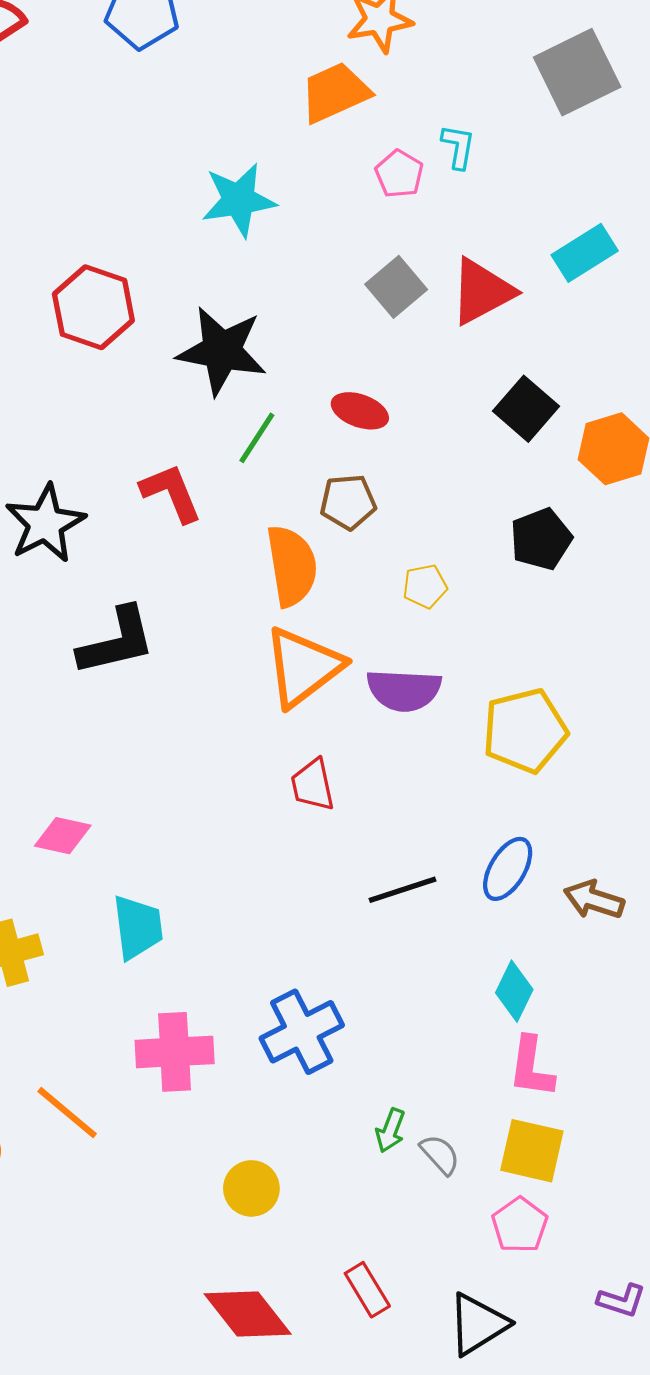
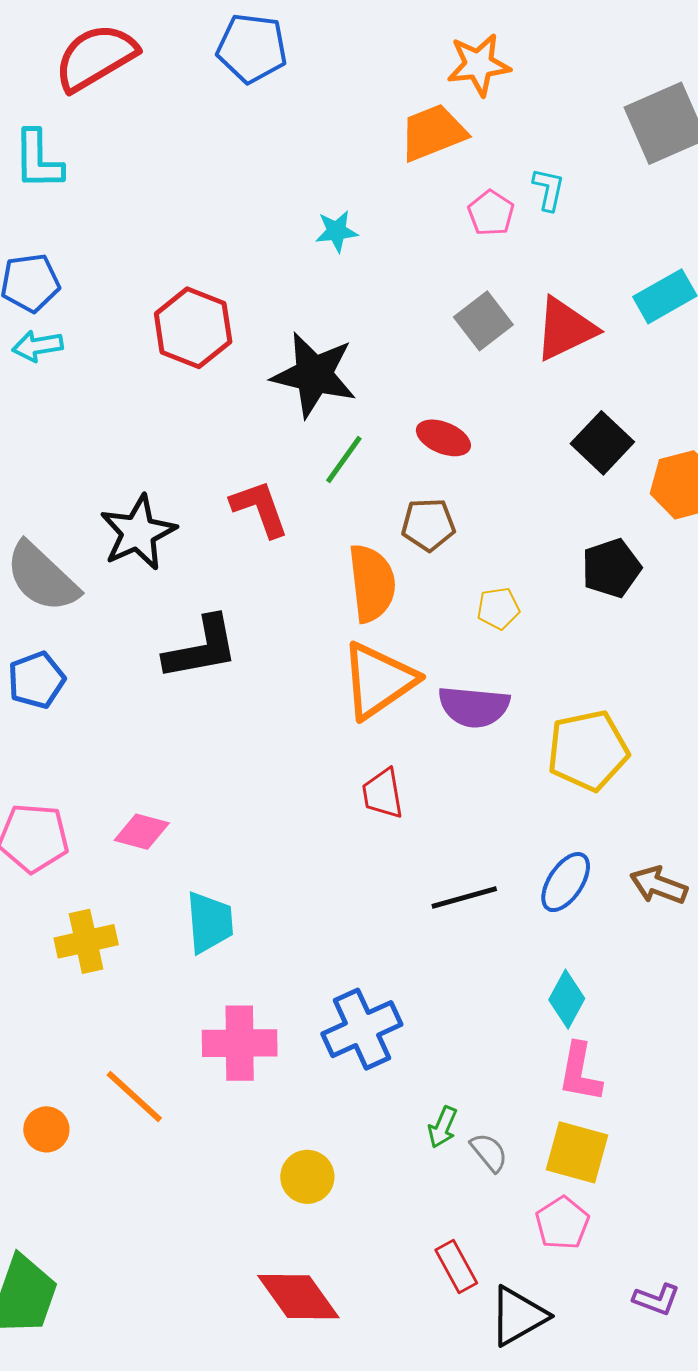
cyan star: (239, 200) -> (336, 231), size x0.6
brown arrow: (594, 900) -> (659, 885), moved
red rectangle: (367, 1290) -> (456, 1266), moved

